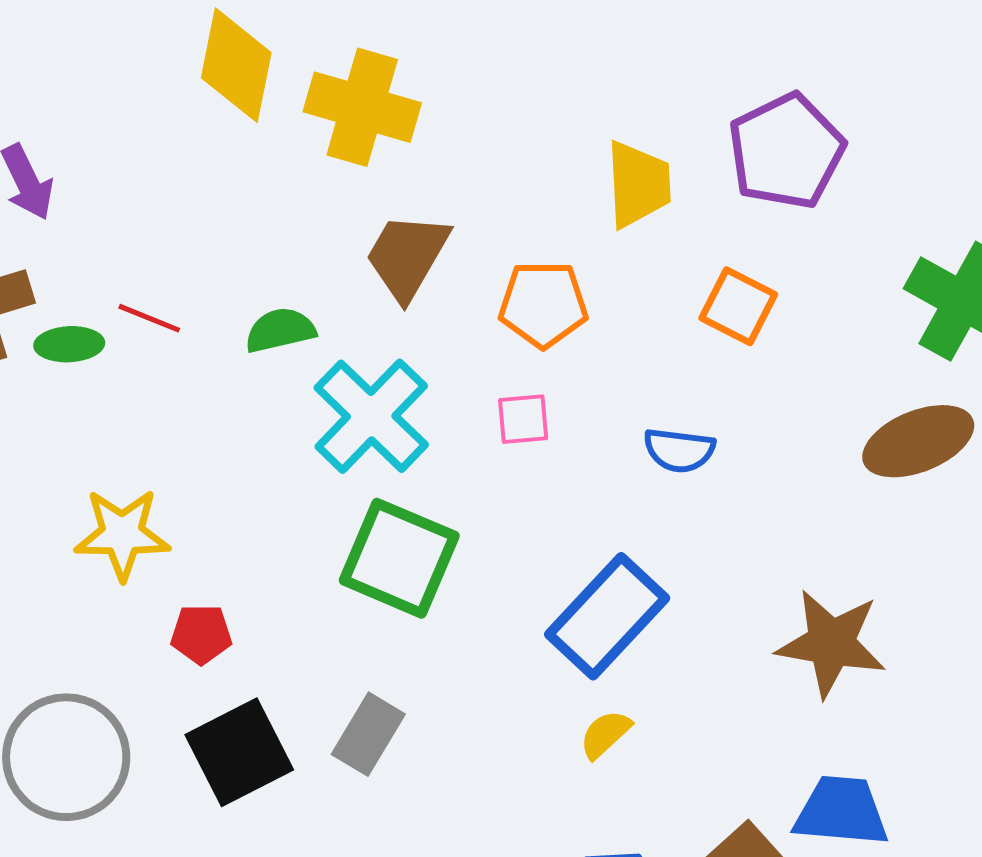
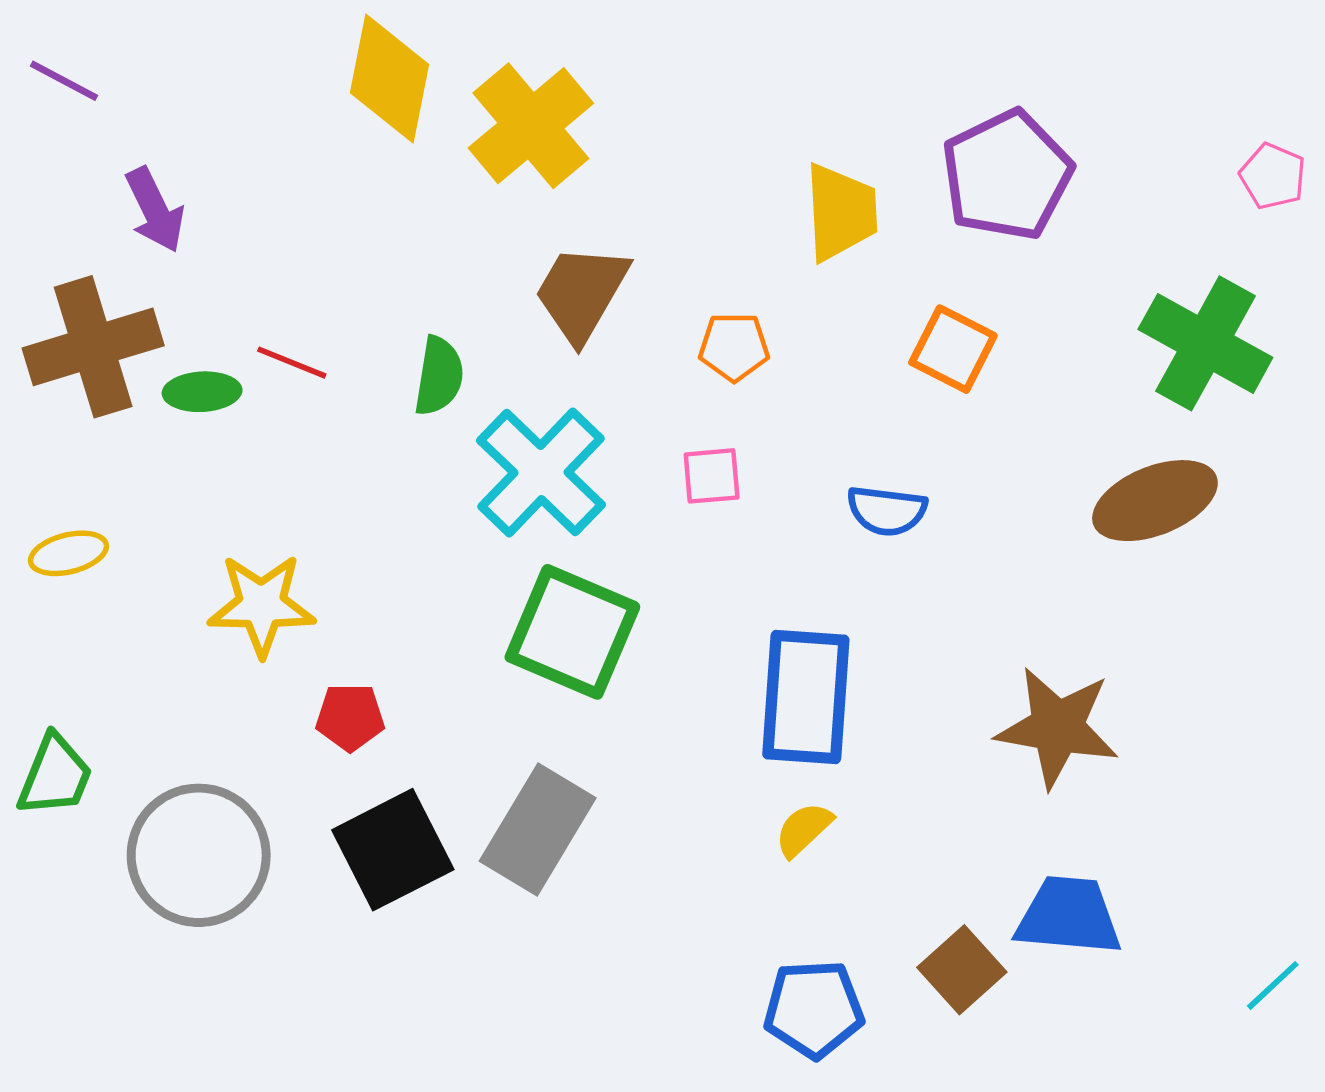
yellow cross: (362, 107) -> (531, 126), turned 34
orange pentagon: (543, 304) -> (734, 347), size x0.7
green semicircle: (280, 330) -> (439, 376), turned 112
blue rectangle: (607, 616) -> (806, 697), turned -39
gray rectangle: (368, 734) -> (538, 829), size x1.4

